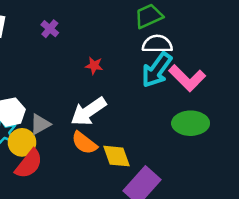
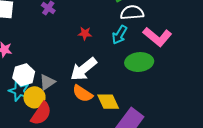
cyan arrow: (157, 70) -> (120, 35), moved, size x0.7
green ellipse: (191, 123) -> (139, 62), moved

